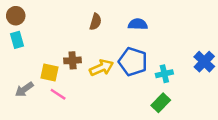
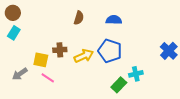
cyan rectangle: (17, 40) -> (14, 33), turned 48
cyan cross: (164, 74) -> (136, 74), moved
green rectangle: (161, 103) -> (119, 85), moved

